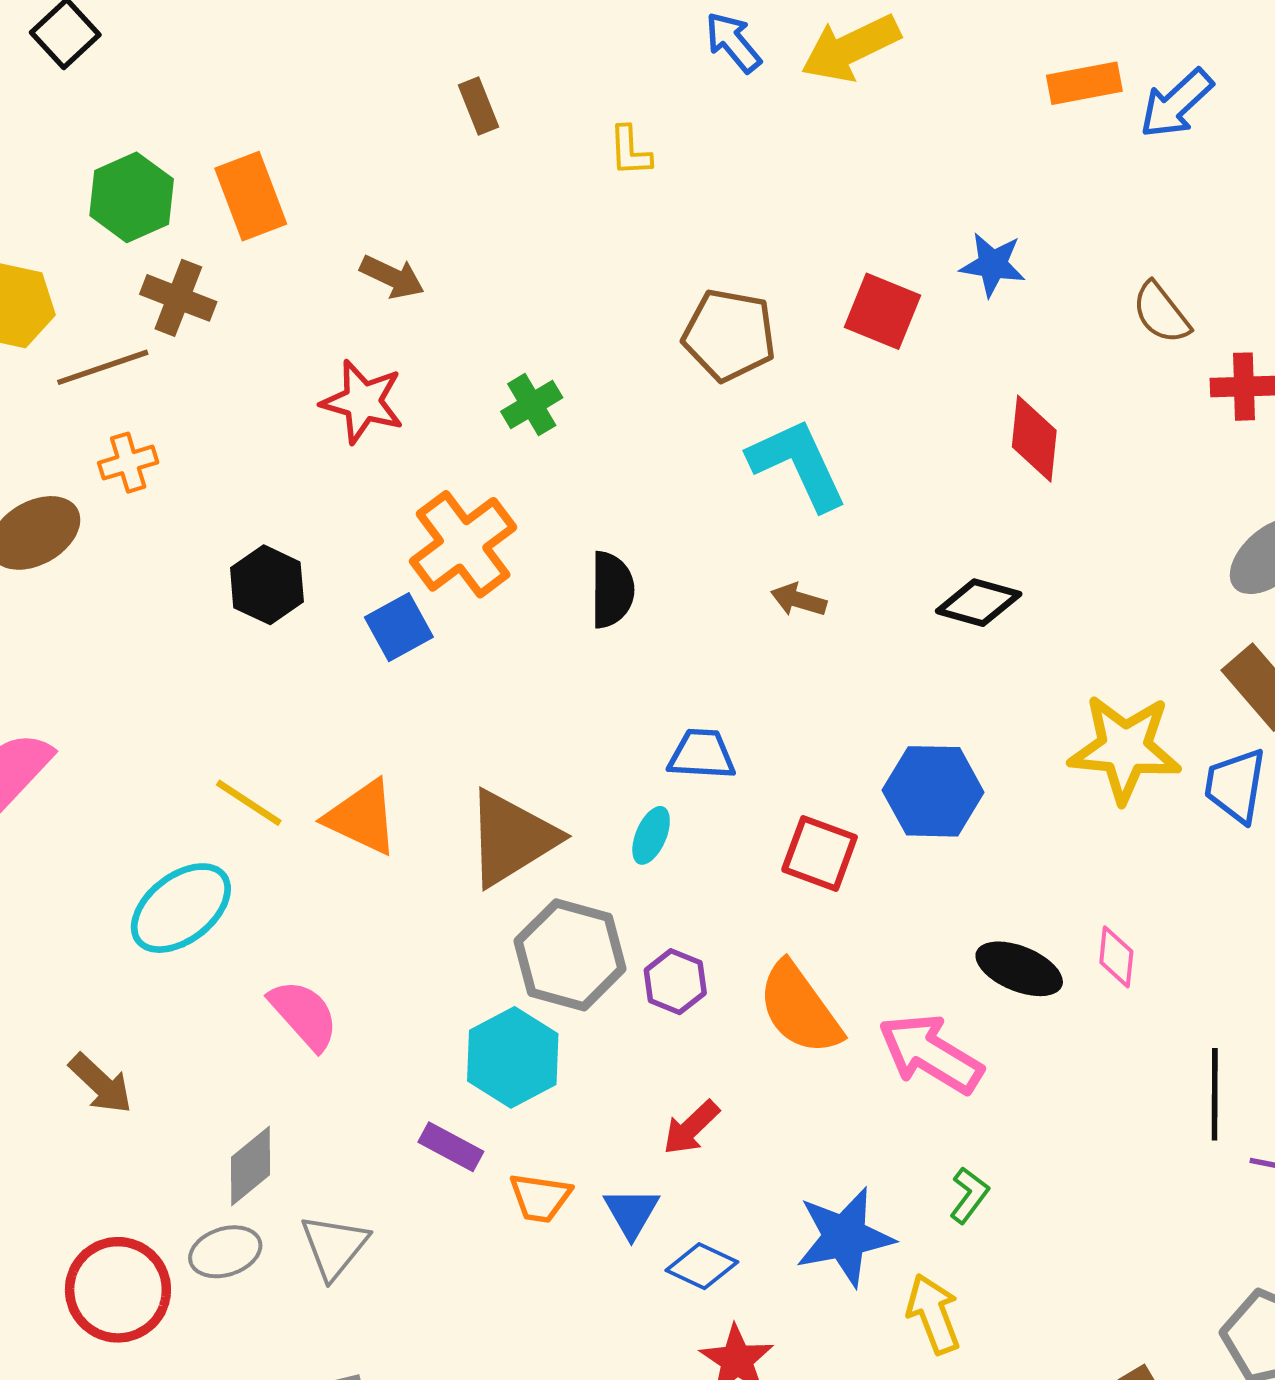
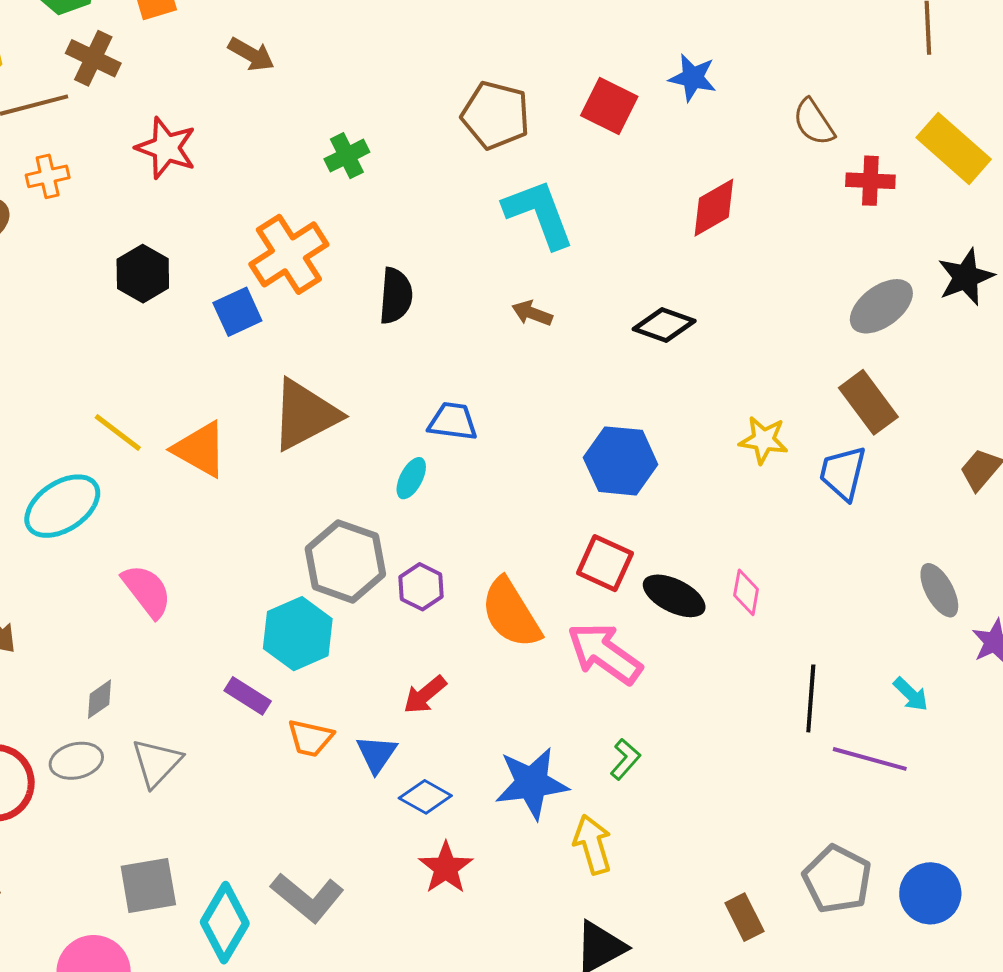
red star: (363, 402) -> (166, 148), moved
red diamond: (1034, 439) -> (714, 208), turned 50
yellow star: (1125, 749) -> (764, 440), size x0.6
brown triangle: (512, 838) -> (305, 415), moved
red square: (820, 853) -> (605, 563), moved
gray diamond: (251, 1166) -> (99, 699), size x0.7

